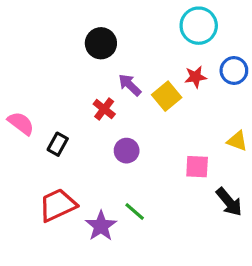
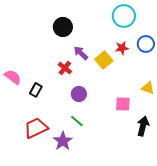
black arrow: (229, 202) -> (143, 126), turned -126
green line: (135, 211) -> (77, 121), moved

